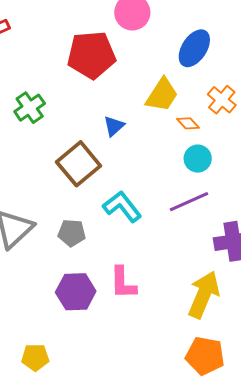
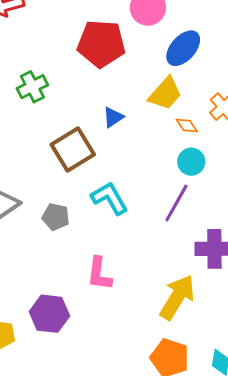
blue ellipse: (194, 48) -> (183, 48), moved
purple line: (189, 202) -> (176, 203), turned -45
purple hexagon: (76, 292) -> (49, 314), moved

